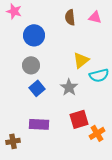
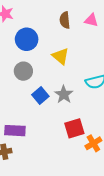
yellow triangle: (81, 60) -> (61, 56), moved, turned -42
blue square: (37, 88) -> (40, 96), moved
purple rectangle: (39, 124) -> (15, 131), moved

